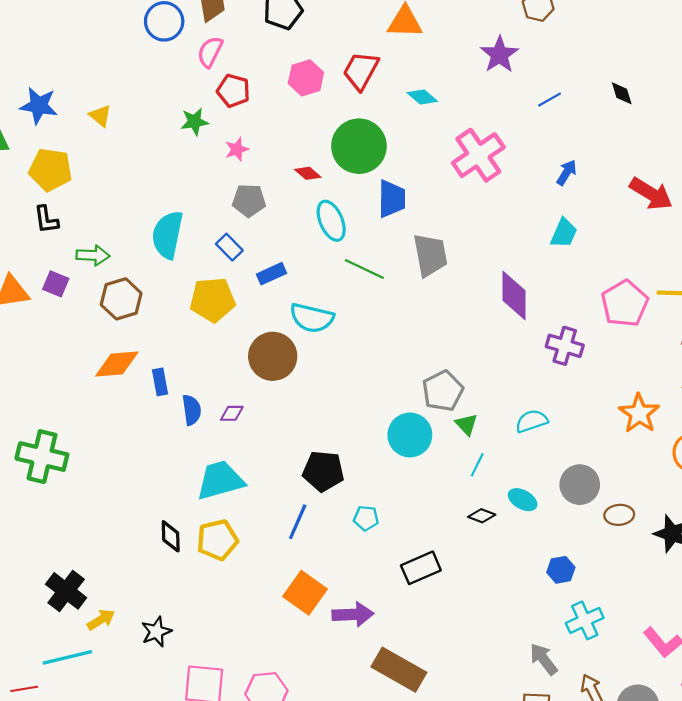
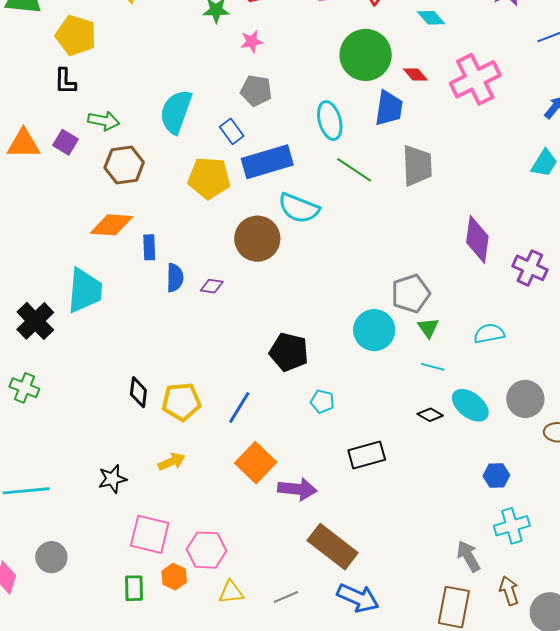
red diamond: (308, 173) -> (415, 75), moved
blue rectangle: (272, 274) -> (267, 162), size x1.8
purple diamond: (514, 296) -> (477, 239), moved
green cross: (42, 457) -> (24, 388), moved, size x0.6
cyan line: (477, 465) -> (433, 367), turned 70
cyan trapezoid: (220, 480) -> (85, 291), moved, turned 102
cyan ellipse: (523, 500) -> (470, 405), size x1.4
blue line: (298, 522) -> (239, 407), moved
black cross: (66, 591) -> (35, 321), moved
yellow arrow: (101, 620) -> (172, 462), moved

